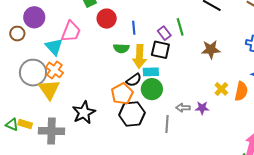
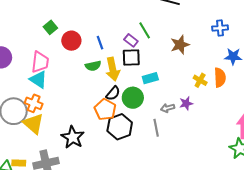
cyan triangle: (54, 47) -> (38, 79), moved
cyan rectangle: (151, 72) -> (150, 78), moved

